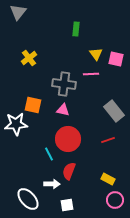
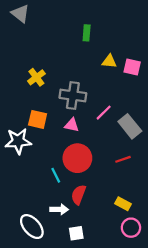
gray triangle: (18, 12) -> (20, 14), turned -30
yellow triangle: (96, 54) -> (109, 61), turned -48
yellow cross: (29, 58) -> (36, 77), moved
pink line: (91, 74) -> (104, 113), moved, turned -42

